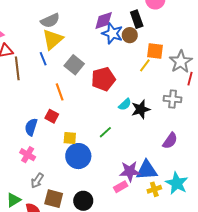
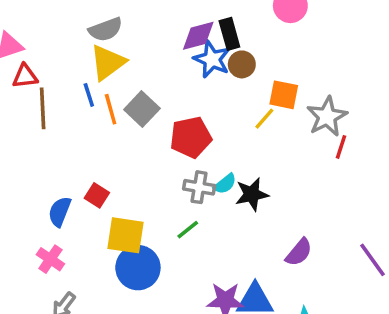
black rectangle: (137, 19) -> (229, 34), moved
orange line: (60, 92) -> (111, 109), moved
gray cross: (173, 99) -> (199, 187), moved
yellow square: (70, 138) -> (126, 235), size x1.6

